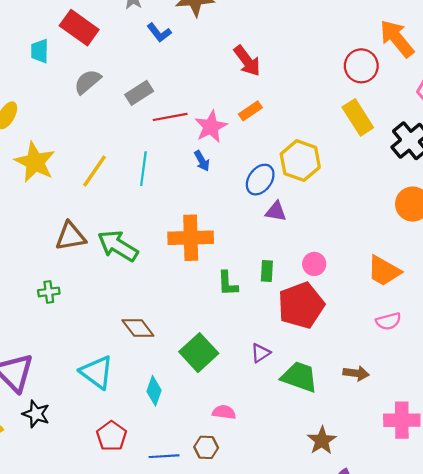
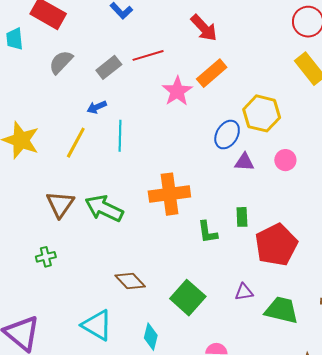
orange rectangle: (250, 111) -> (212, 73), size x1.4
red line: (170, 117) -> (148, 55), moved
blue arrow: (202, 161) -> (97, 107), moved, turned 102
brown triangle: (70, 236) -> (60, 204), turned -40
pink circle: (314, 264) -> (285, 160), moved
purple triangle: (261, 353) -> (244, 292), turned 30

